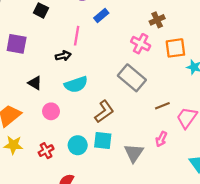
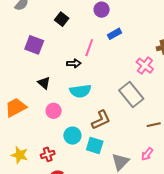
yellow star: (13, 145) -> (20, 155), moved
cyan circle: (78, 145) -> (72, 136), moved
red cross: (46, 151) -> (48, 154), moved

